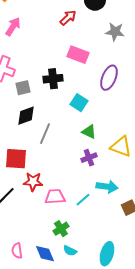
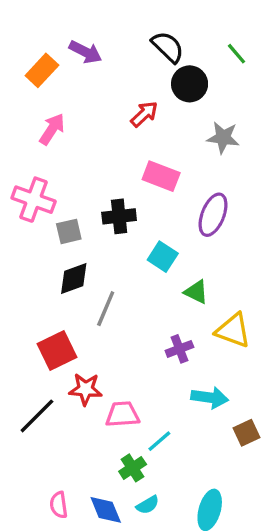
green triangle: (89, 132) -> (196, 292), moved
red square: (16, 159) -> (57, 351), turned -30
cyan line: (83, 200) -> (159, 441), moved
cyan semicircle: (70, 251) -> (148, 505), turned -56

